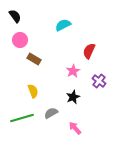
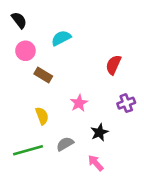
cyan semicircle: (63, 25) -> (61, 38), moved
pink star: (73, 71) -> (79, 103), moved
purple cross: (99, 81) -> (126, 103), turned 32
black star: (73, 97) -> (99, 132), moved

